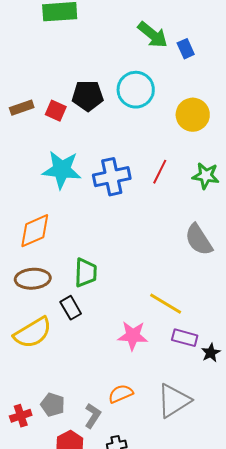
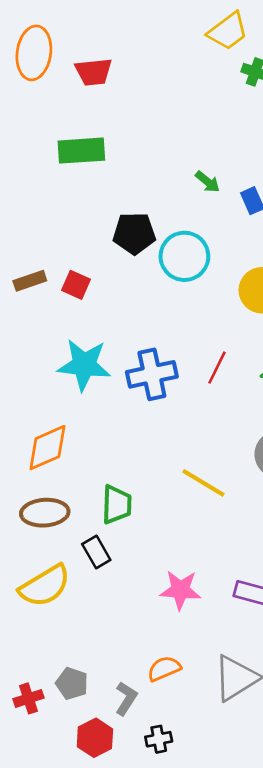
green arrow: (153, 35) -> (208, 182), size x0.6
black pentagon: (88, 96) -> (134, 233), moved
yellow line: (166, 304) -> (203, 483), moved

